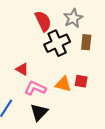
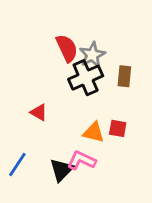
gray star: (73, 18) -> (92, 55), moved
pink L-shape: (35, 88) -> (82, 160), moved

